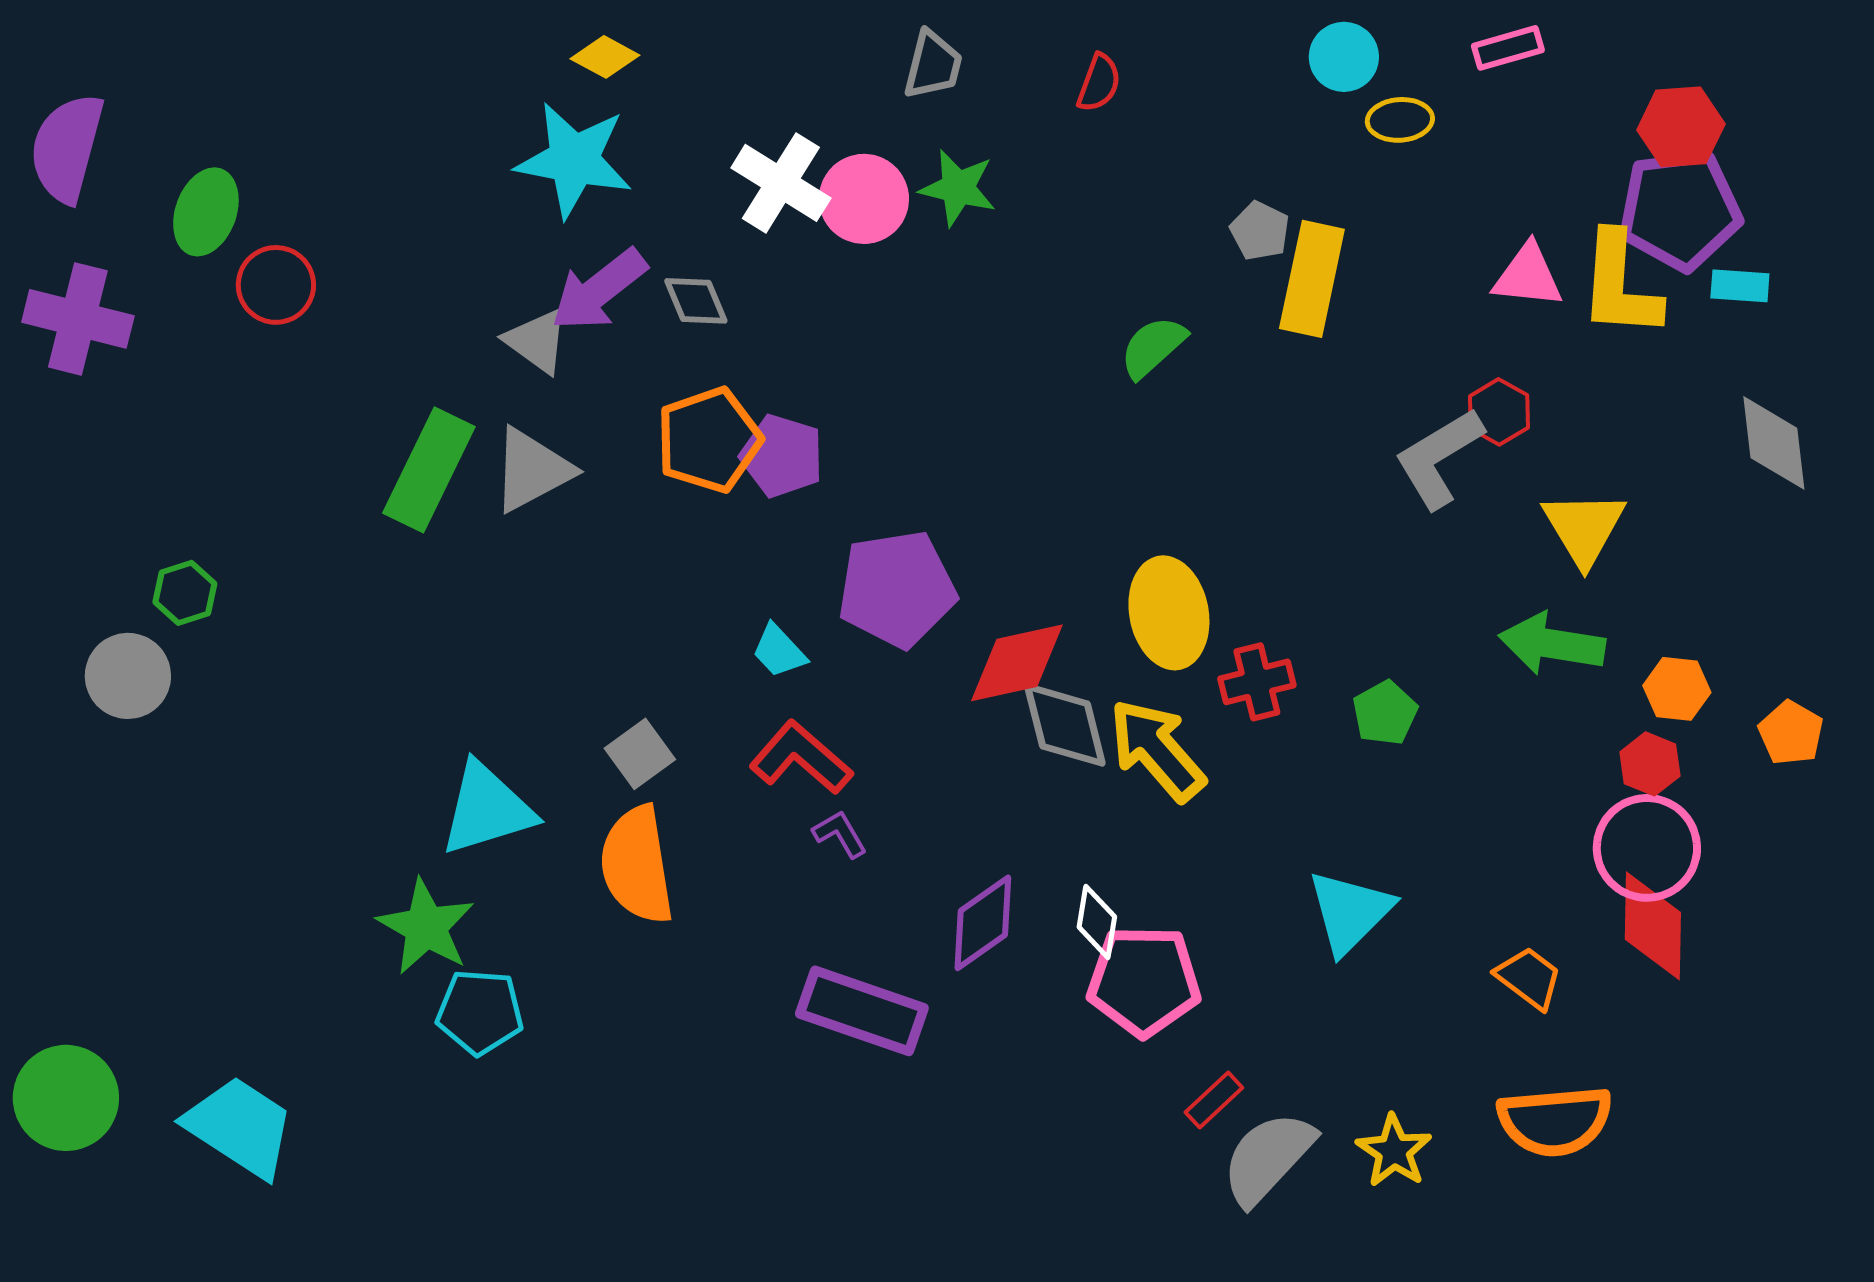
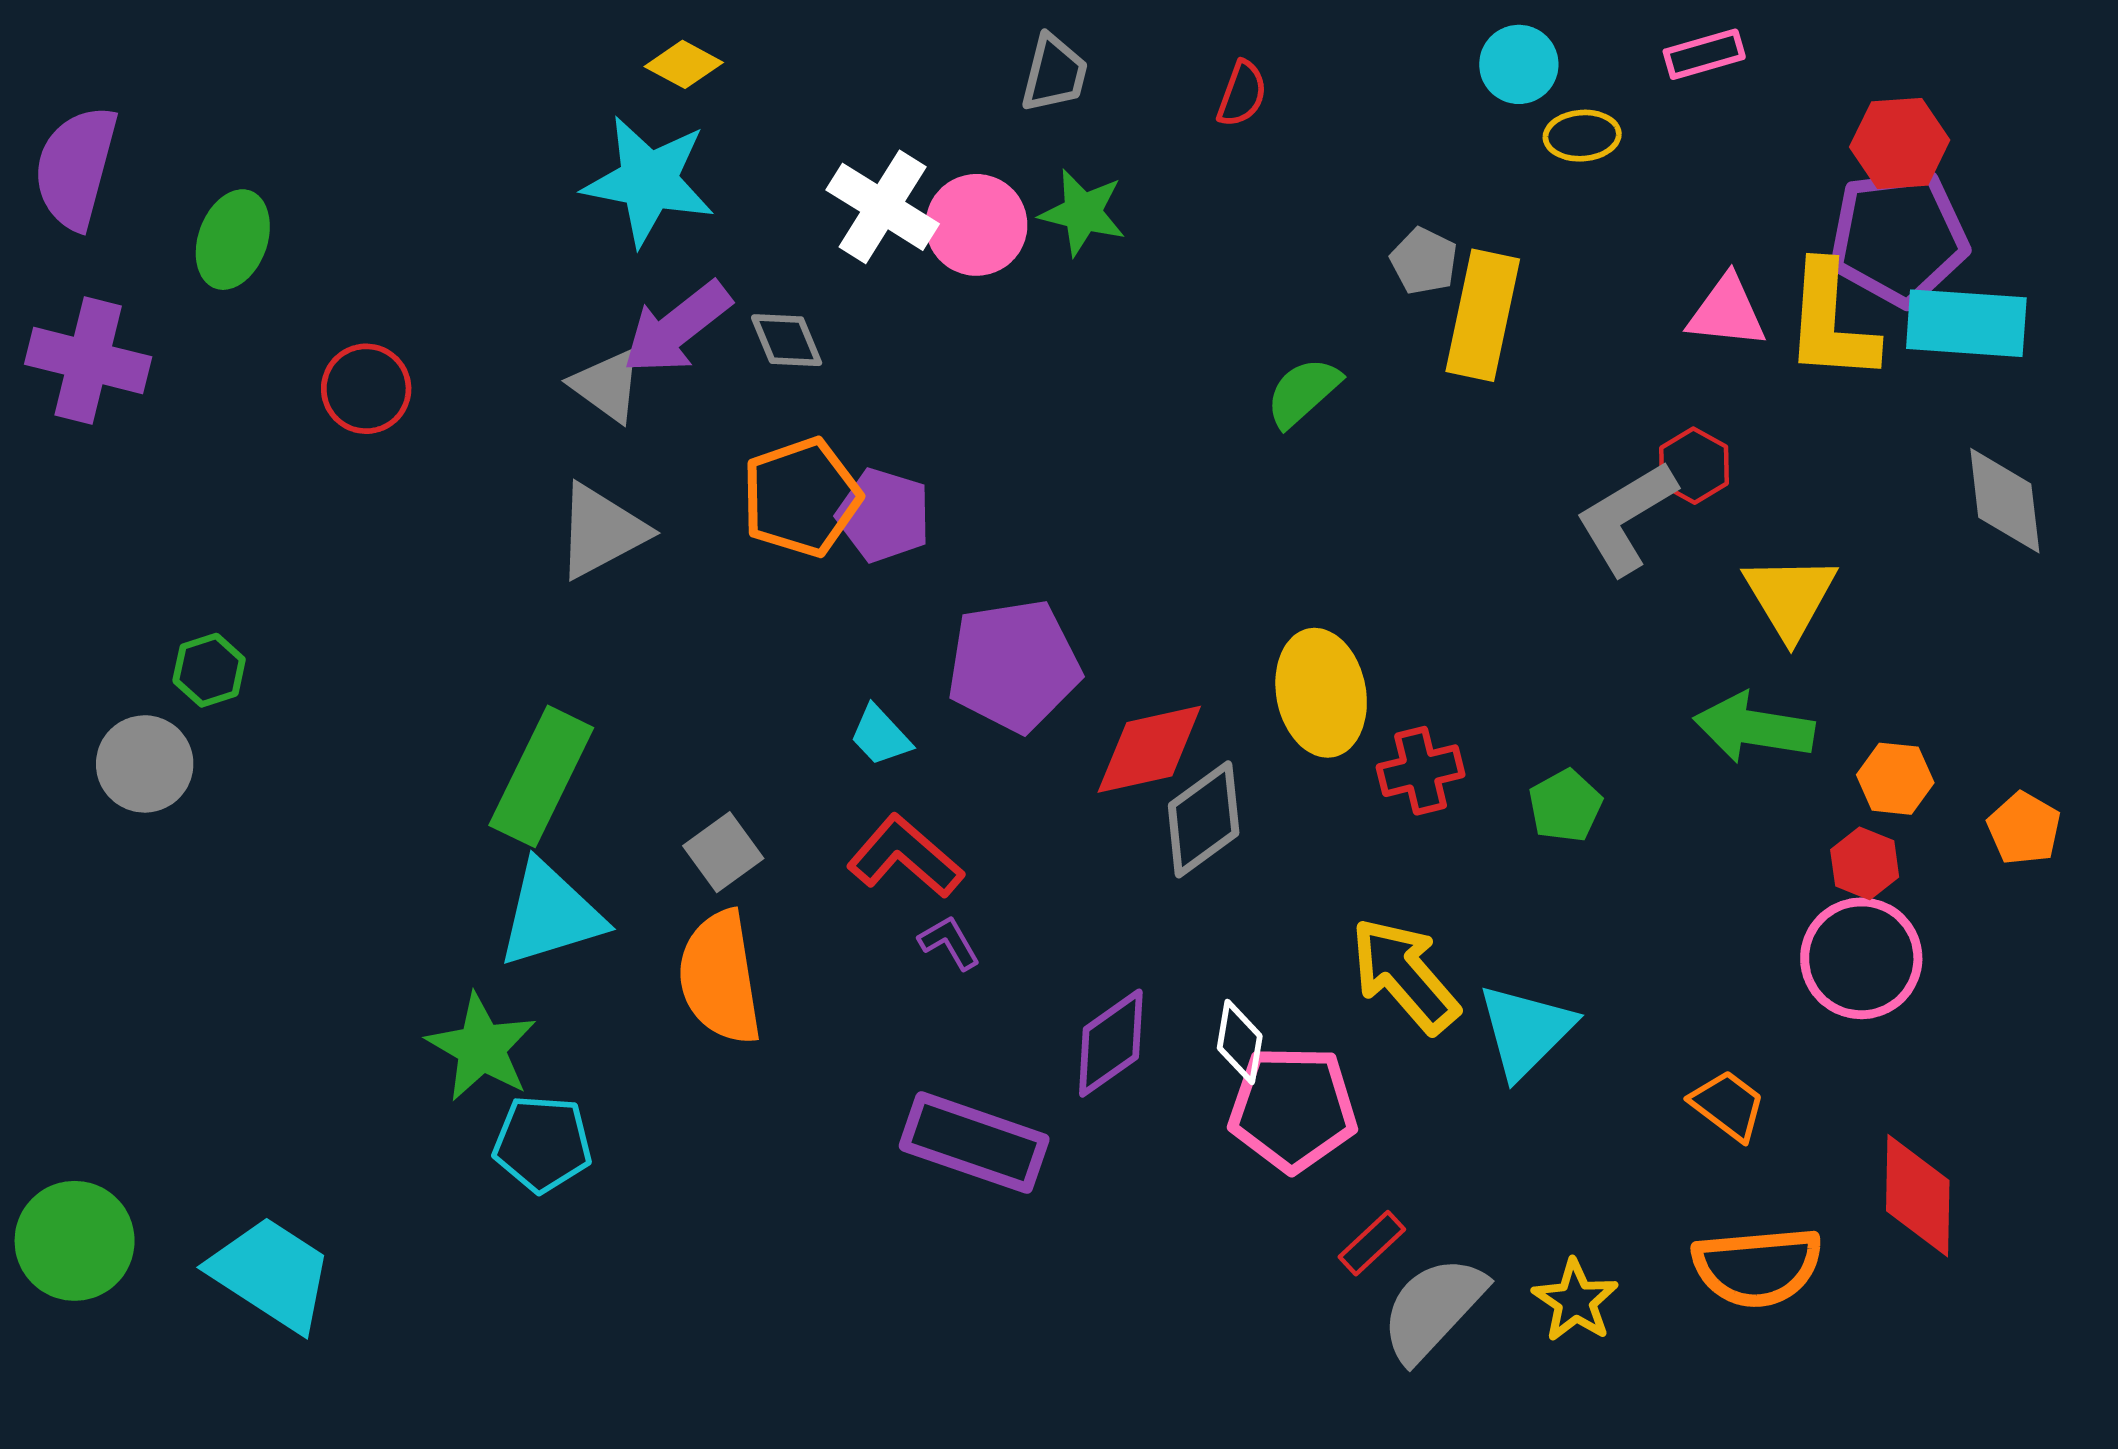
red circle: (276, 285) -> (366, 389), moved
cyan rectangle: (1740, 286) -> (1966, 323), size x1.8
green rectangle: (429, 470) -> (541, 776), moved
gray diamond: (1065, 725) -> (1204, 819), turned 68
yellow arrow: (1157, 750) -> (1405, 975), moved
red diamond: (1653, 926) -> (1918, 1196), moved

